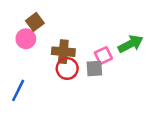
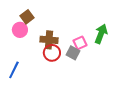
green arrow: (130, 44) -> (101, 34), turned -42
gray square: (94, 68) -> (73, 53), turned 32

